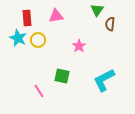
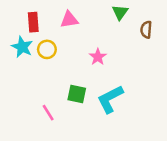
brown semicircle: (110, 24) -> (146, 30), moved
cyan L-shape: (104, 80) -> (110, 99), moved

